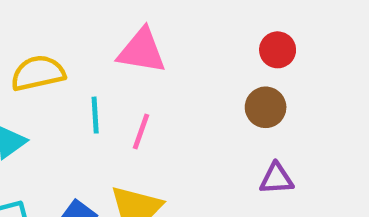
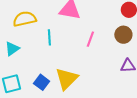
pink line: (141, 132) -> (90, 39), moved

